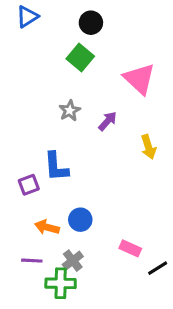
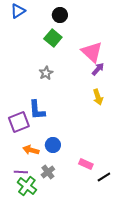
purple arrow: (108, 121) -> (98, 69), moved
purple square: (29, 185) -> (19, 122), size x1.5
green cross: (61, 283) -> (27, 186), moved, turned 36

